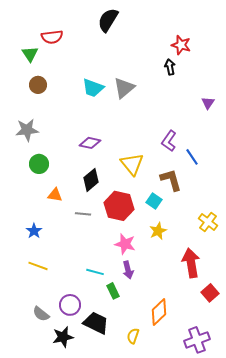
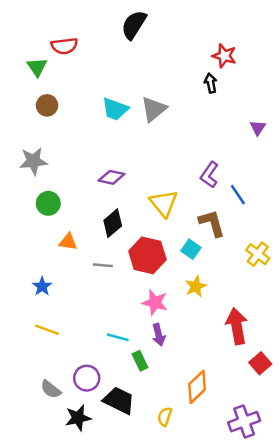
yellow cross: (208, 222) -> (258, 254), moved

